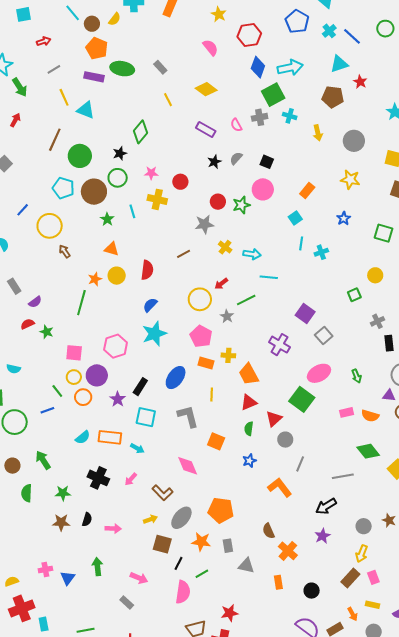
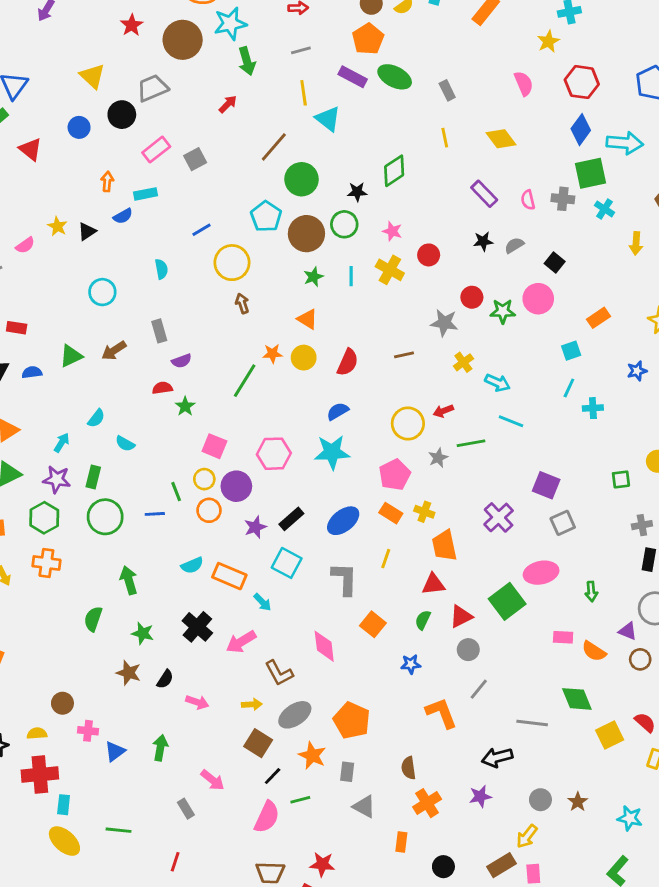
purple square: (305, 313) -> (546, 485), turned -30
brown circle: (12, 466) -> (62, 703), moved
pink arrow: (131, 479) -> (241, 642), size x1.5

